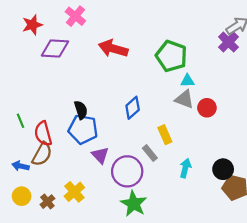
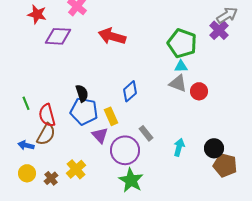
red star: (32, 25) -> (37, 14), turned 30
green pentagon: (171, 56) -> (182, 43), moved
yellow rectangle: (165, 135) -> (111, 116), moved

